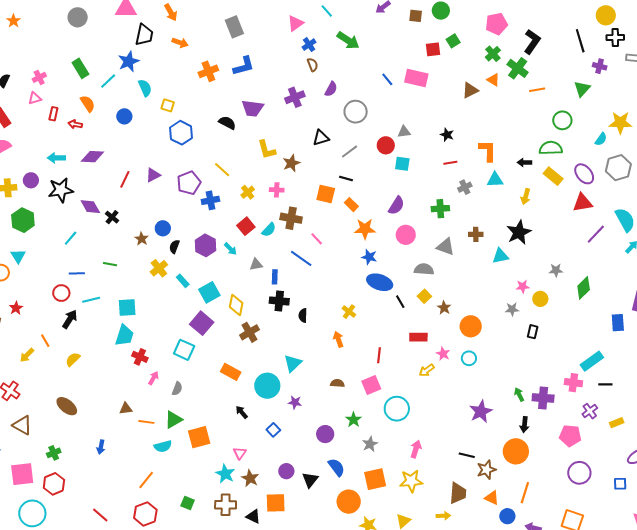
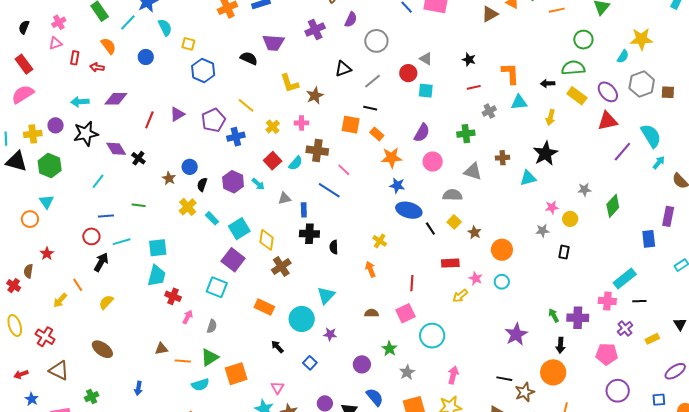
gray triangle: (404, 132) -> (426, 59), turned 40

